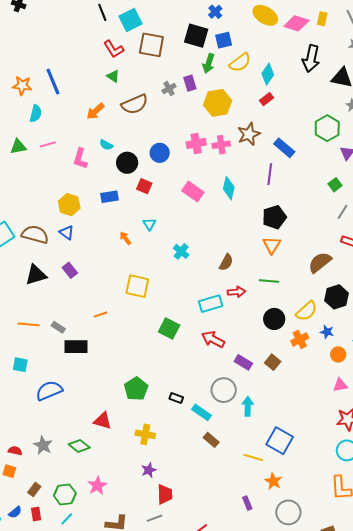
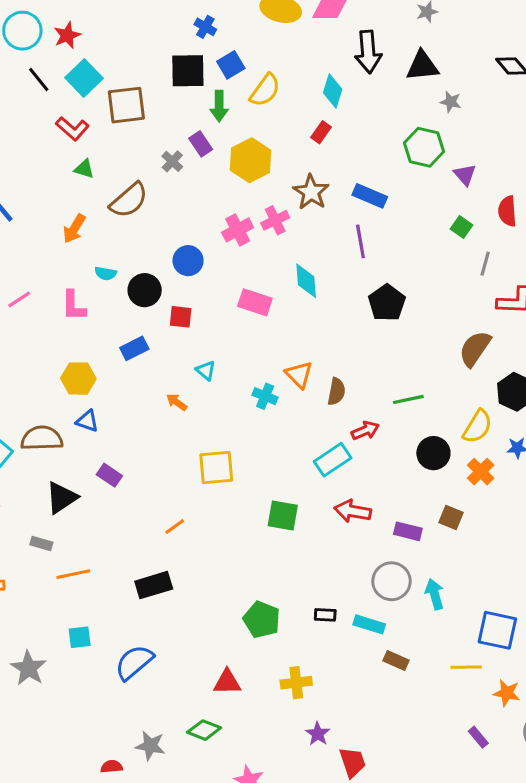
cyan diamond: (268, 74) -> (333, 91), moved
orange triangle: (272, 245) -> (299, 375), moved
gray rectangle: (58, 327) -> (41, 544), moved

